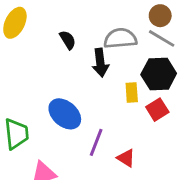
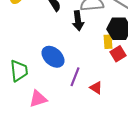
yellow rectangle: (132, 93) -> (108, 42), moved

